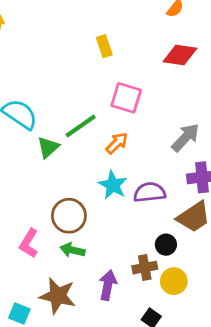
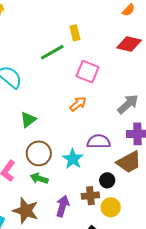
green line: (81, 126) -> (52, 52), moved
green triangle: (48, 147) -> (28, 120), moved
cyan star: (113, 185) -> (73, 159), moved

